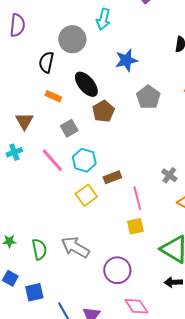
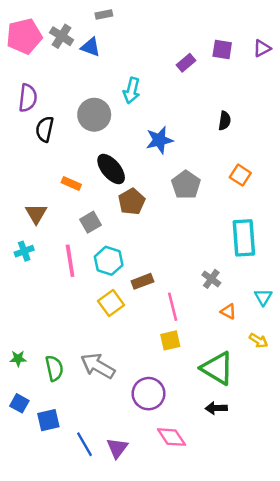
black semicircle: (46, 62) -> (45, 129), moved
pink line: (52, 160) -> (70, 261), turned 32

